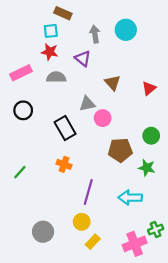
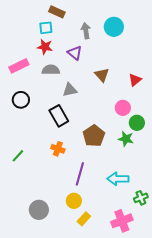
gray triangle: (87, 104) -> (70, 90), moved
pink circle: (103, 118) -> (123, 108), moved
brown pentagon: (120, 150) -> (94, 136), moved, turned -30
green star: (147, 168) -> (126, 139), moved
green cross: (156, 230) -> (141, 198), moved

